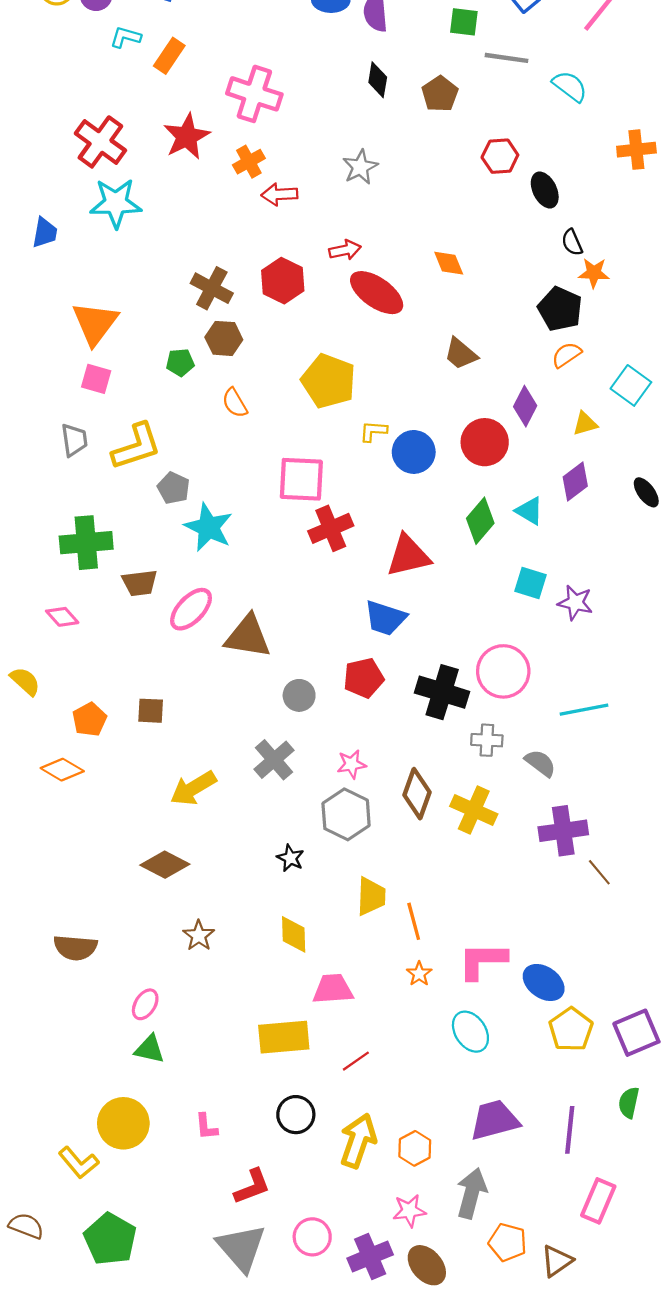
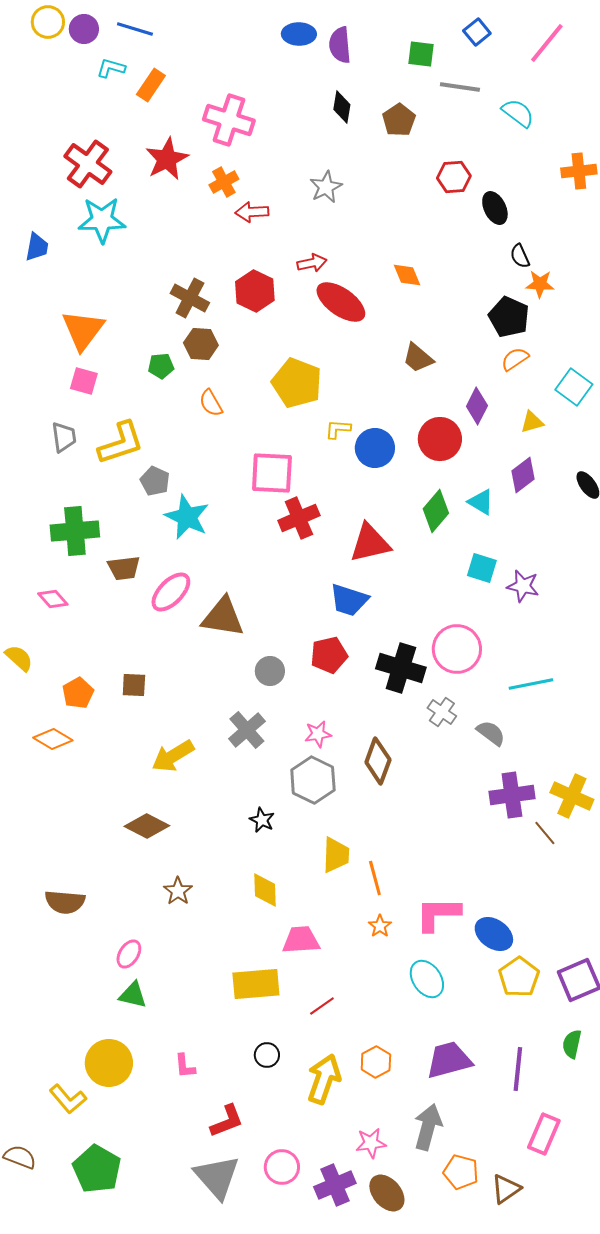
gray cross: (487, 740) -> (442, 712), turned 32
yellow cross: (474, 810) -> (572, 796), moved
black circle: (296, 1115) -> (267, 1055), size x0.7
orange hexagon: (415, 1148) -> (376, 1062), moved

